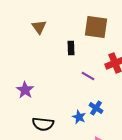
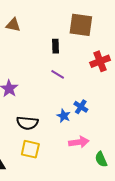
brown triangle: (39, 27) -> (13, 25), moved, turned -42
purple line: (88, 76) -> (58, 74), moved

